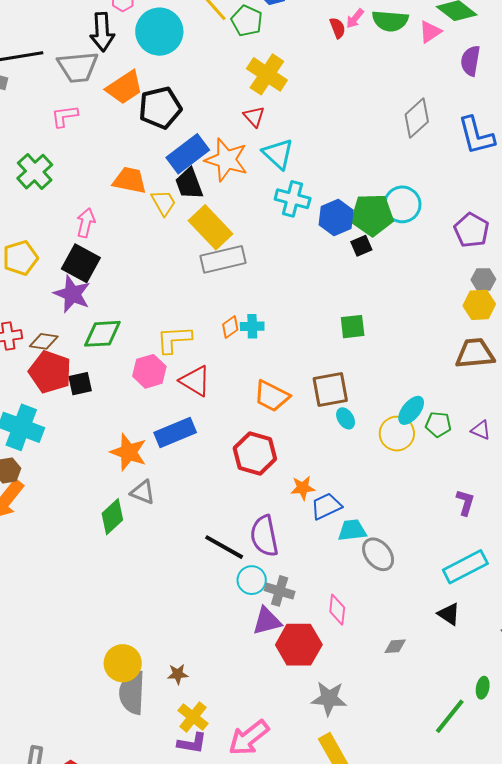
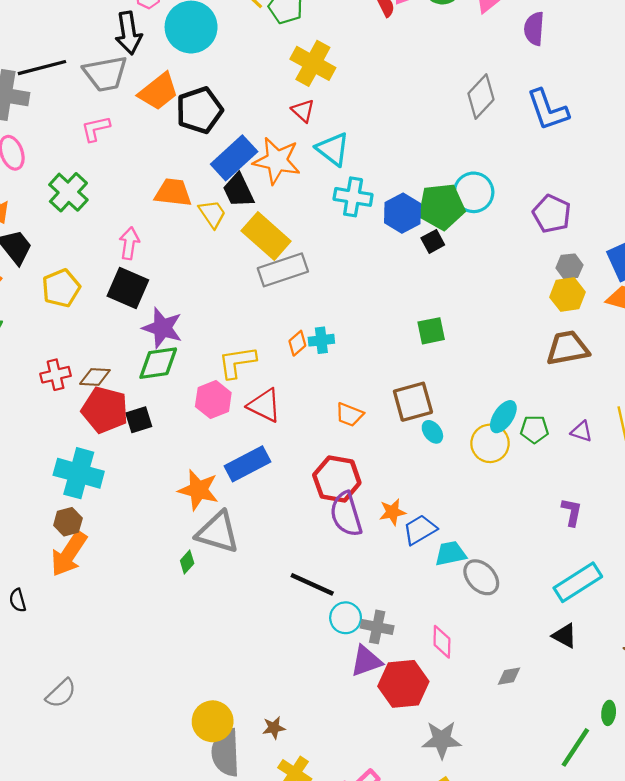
purple star: (72, 294) -> (162, 328), moved
orange trapezoid: (272, 396) -> (349, 415), size x0.7
gray triangle: (143, 492) -> (218, 532), size x1.6
green diamond: (112, 517) -> (187, 562), size x0.6
purple semicircle: (264, 536) -> (346, 514), moved

